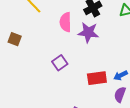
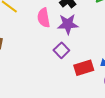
purple square: (60, 63) -> (61, 50), moved

